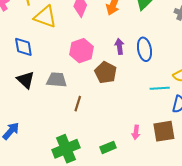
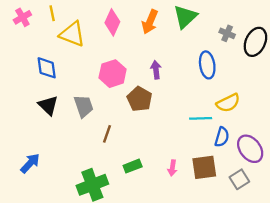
blue ellipse: (144, 49) -> (207, 65), moved
gray trapezoid: (57, 80) -> (84, 106), turned 65
green rectangle: (108, 147) -> (133, 166), moved

